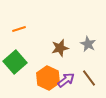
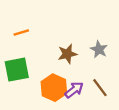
green square: (15, 62) -> (17, 70), turned 30

